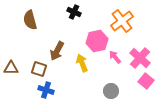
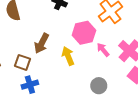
blue cross: (46, 90) -> (30, 85), turned -35

